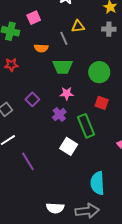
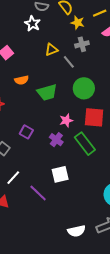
gray line: (64, 38) -> (69, 62), moved
pink star: (67, 93) -> (66, 120), moved
red square: (102, 103) -> (94, 117), size x1.5
white square: (69, 146) -> (60, 174), moved, turned -30

